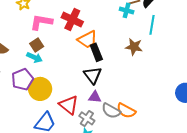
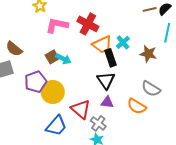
cyan cross: (127, 10) -> (123, 42), moved, turned 32
brown square: (37, 45) -> (52, 57), moved
cyan arrow: (34, 57) -> (63, 59), moved
gray semicircle: (111, 111) -> (151, 89), moved
orange semicircle: (126, 111) -> (137, 106), moved

